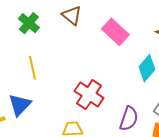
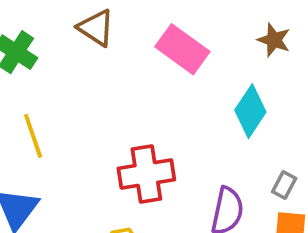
red cross: (89, 95) -> (146, 174), turned -36

